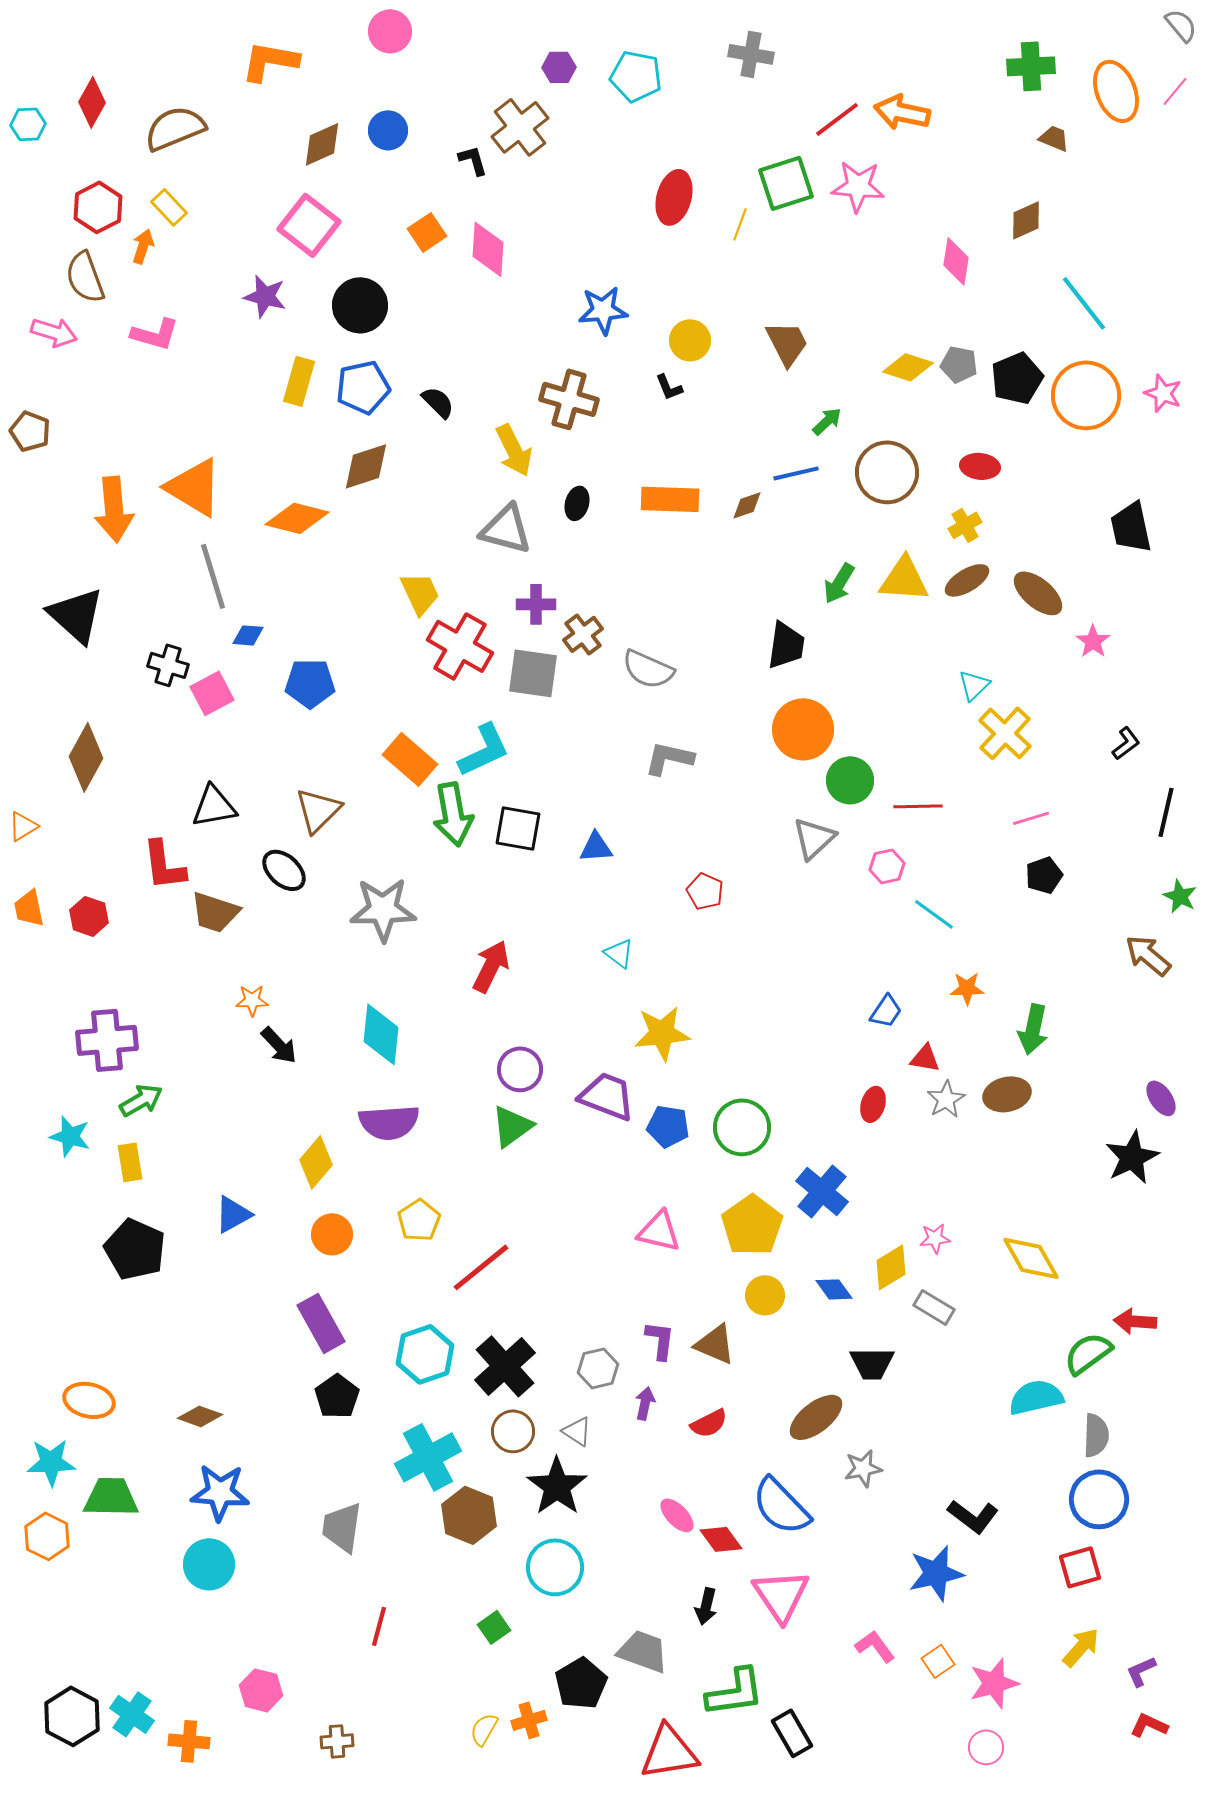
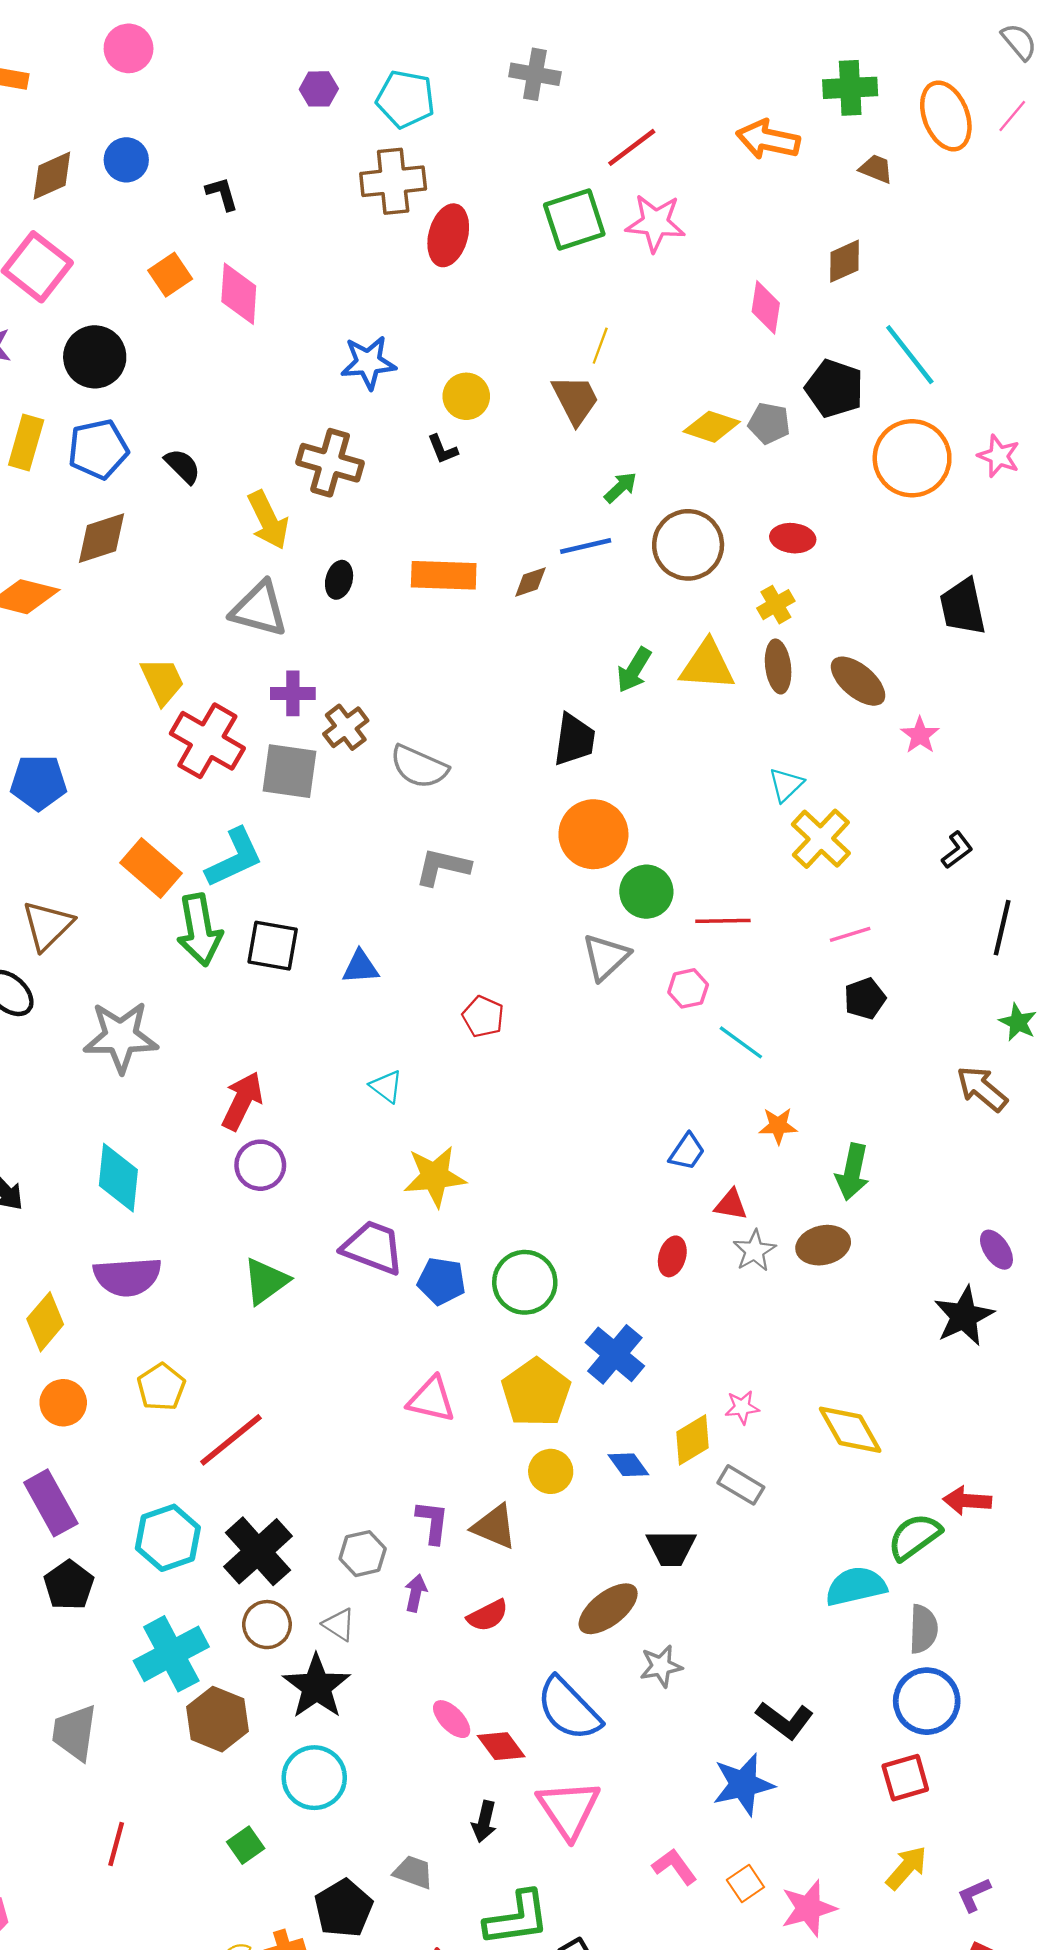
orange arrow: (902, 112) -> (768, 140), moved
brown cross: (520, 127) -> (393, 181), moved, turned 32
yellow line: (740, 224) -> (600, 346), moved
black pentagon: (1017, 378) -> (834, 388), moved, turned -30
brown ellipse: (967, 580) -> (778, 666), turned -66
purple circle: (520, 1069) -> (260, 1165), moved
gray trapezoid: (643, 1651) -> (413, 1872), size x0.7

